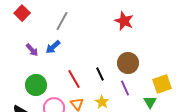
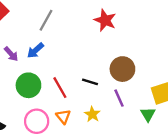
red star: (124, 21) -> (105, 20), moved
black line: (100, 74) -> (90, 82), turned -48
green circle: (36, 85) -> (28, 85), moved

